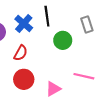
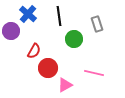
blue cross: (24, 23) -> (28, 14), moved
red circle: (24, 79) -> (48, 68), moved

